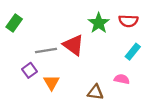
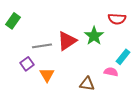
green star: (99, 23) -> (94, 36), moved
red triangle: (73, 45) -> (67, 41), turned 50
cyan rectangle: (133, 52) -> (123, 57), moved

